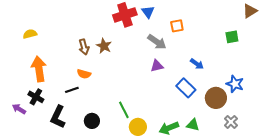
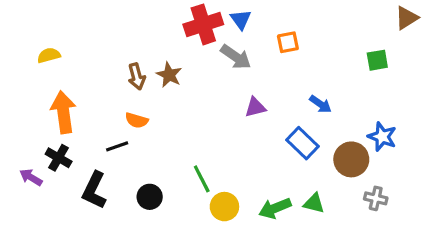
gray arrow: (157, 42) -> (236, 57), moved
gray cross: (231, 122) -> (376, 198), turned -32

